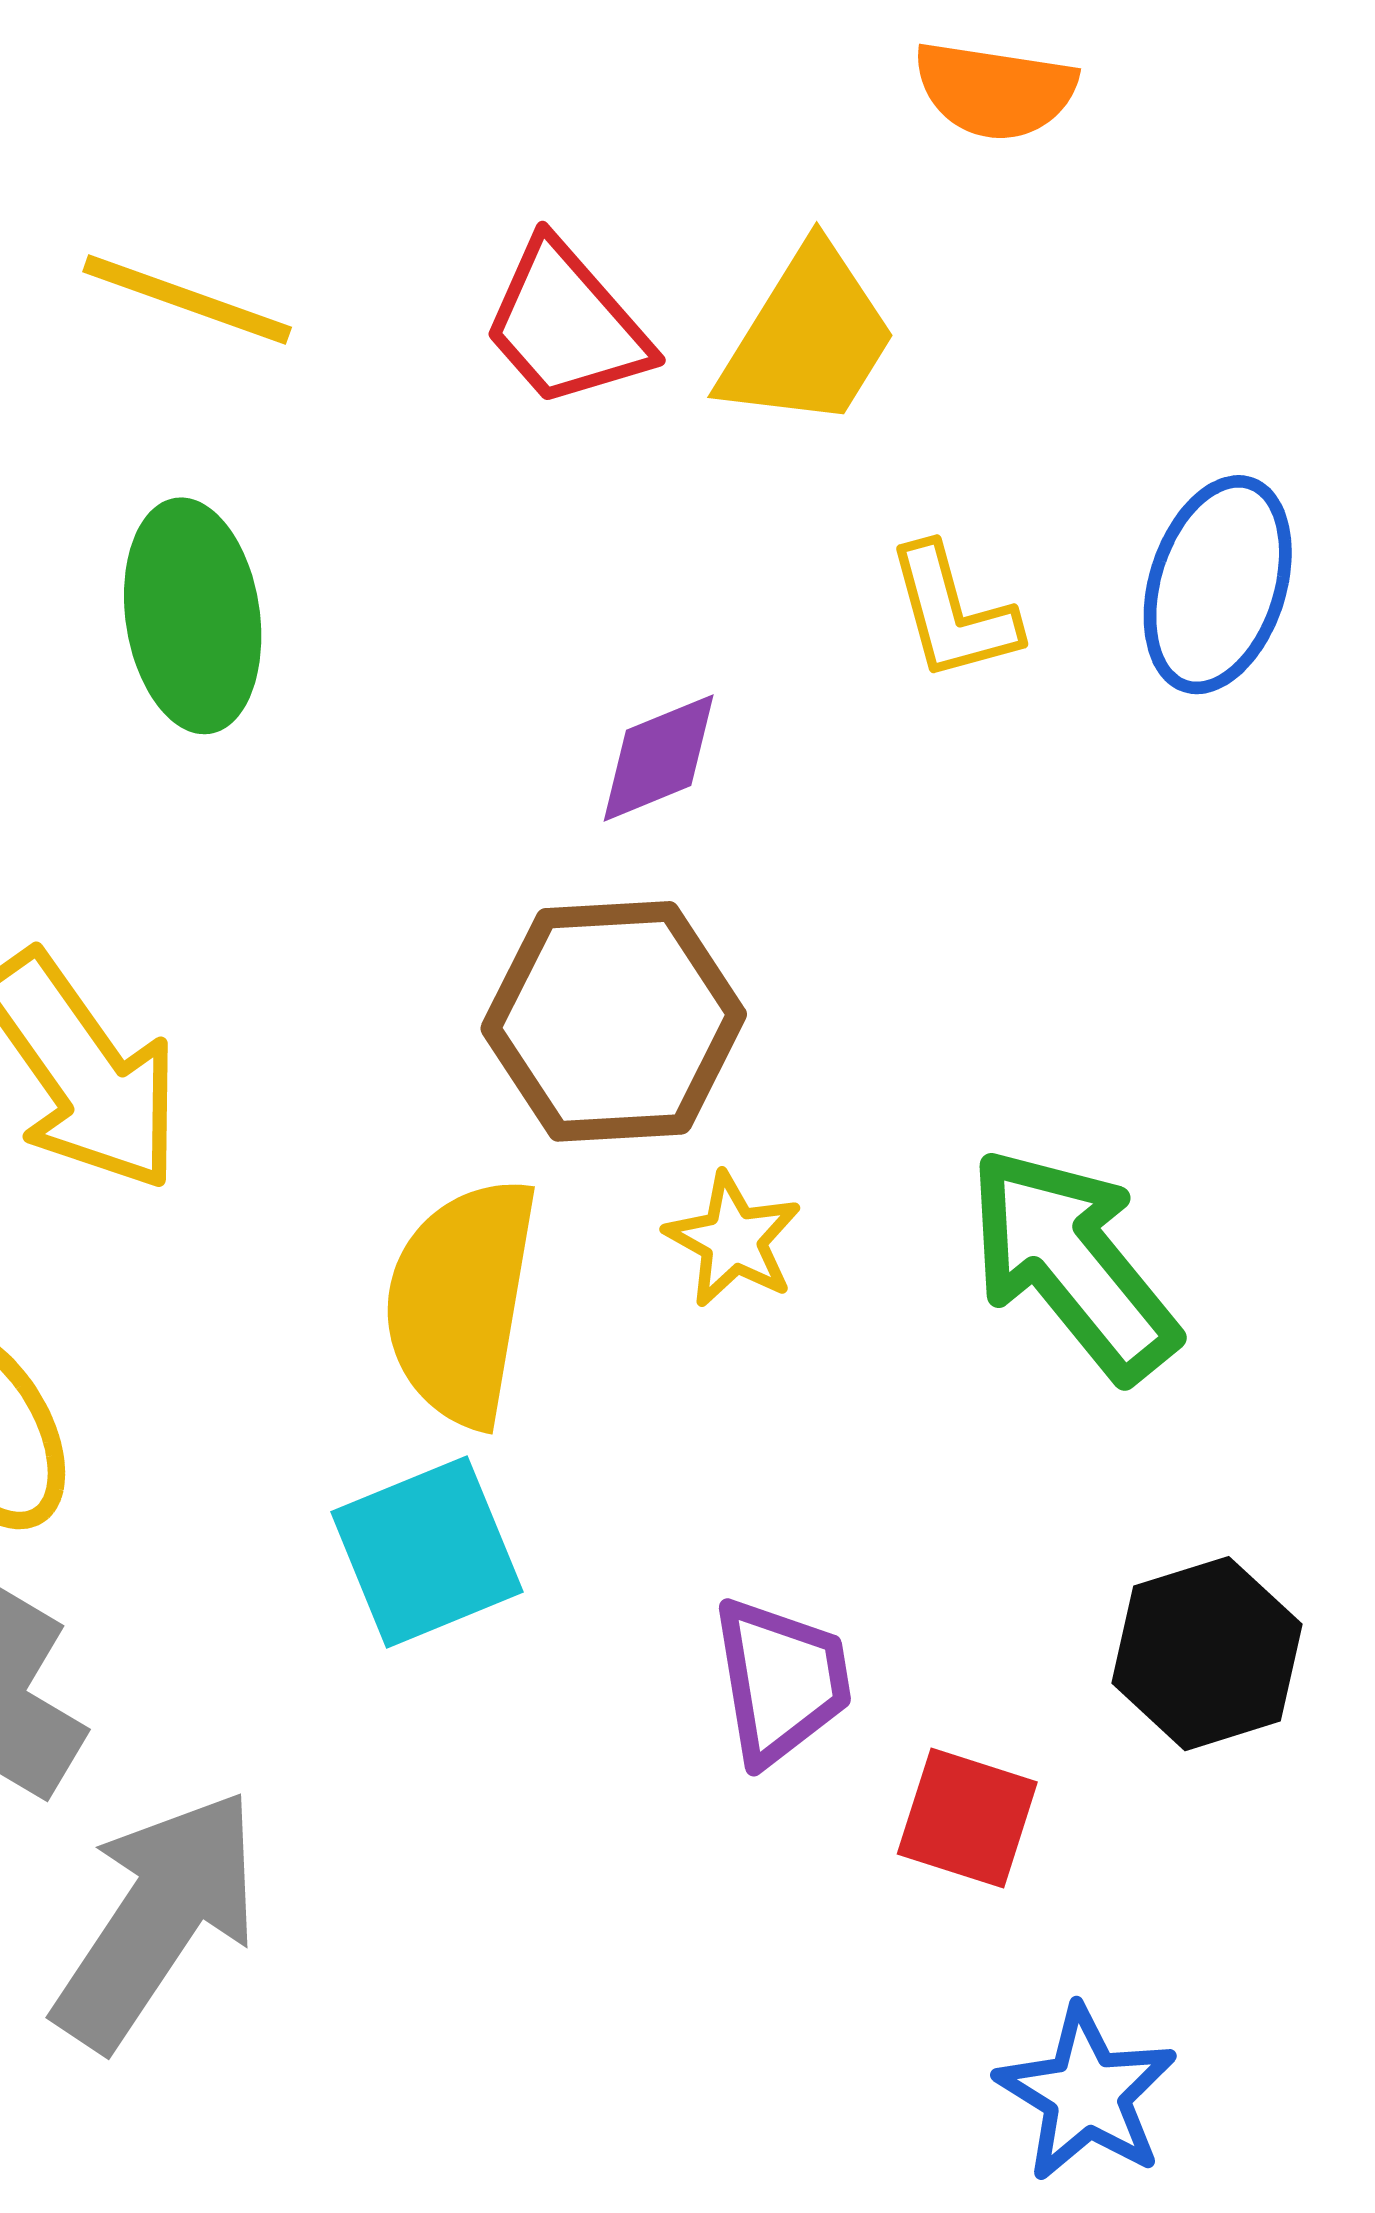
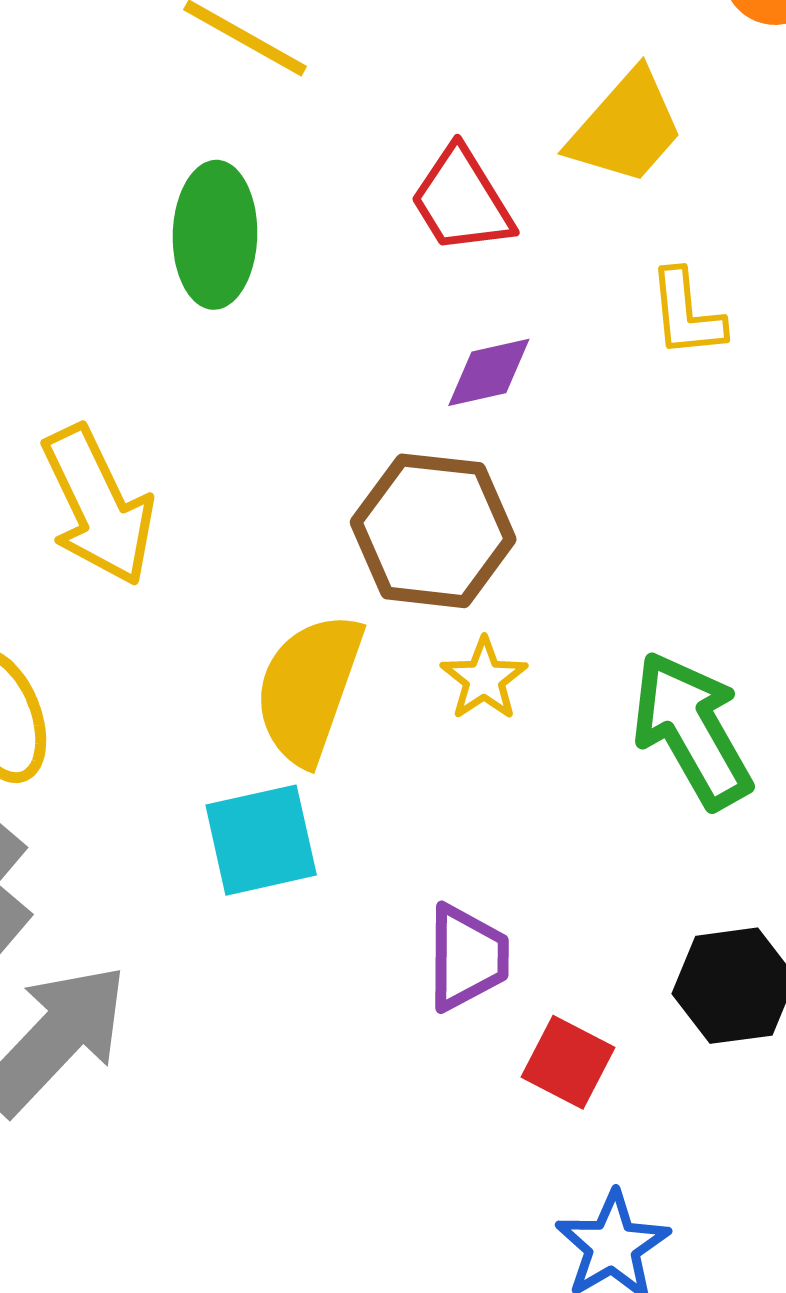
red trapezoid: (566, 324) -> (462, 200), moved

